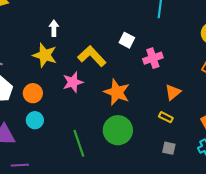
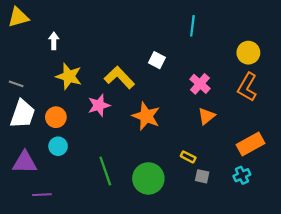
white arrow: (54, 28) -> (54, 41), moved
pink cross: (153, 58) -> (200, 84), moved, turned -30
yellow rectangle: (166, 117) -> (188, 157), moved
green circle: (118, 130) -> (148, 178), moved

